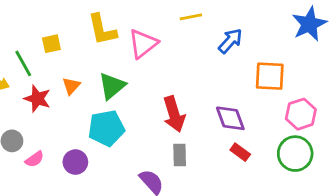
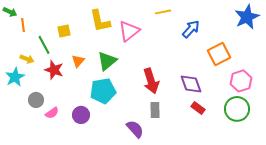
orange square: (270, 76) -> (219, 54), turned -30

